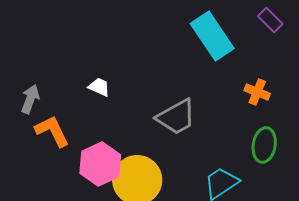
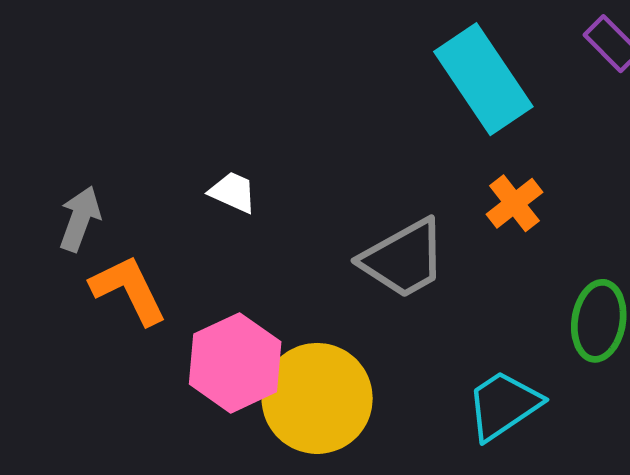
orange cross: (257, 92) -> (514, 203), moved, turned 30

